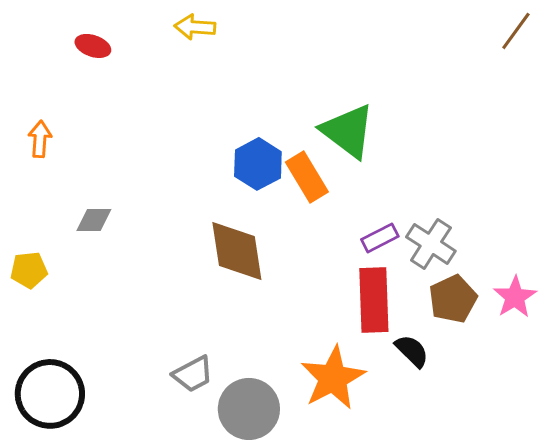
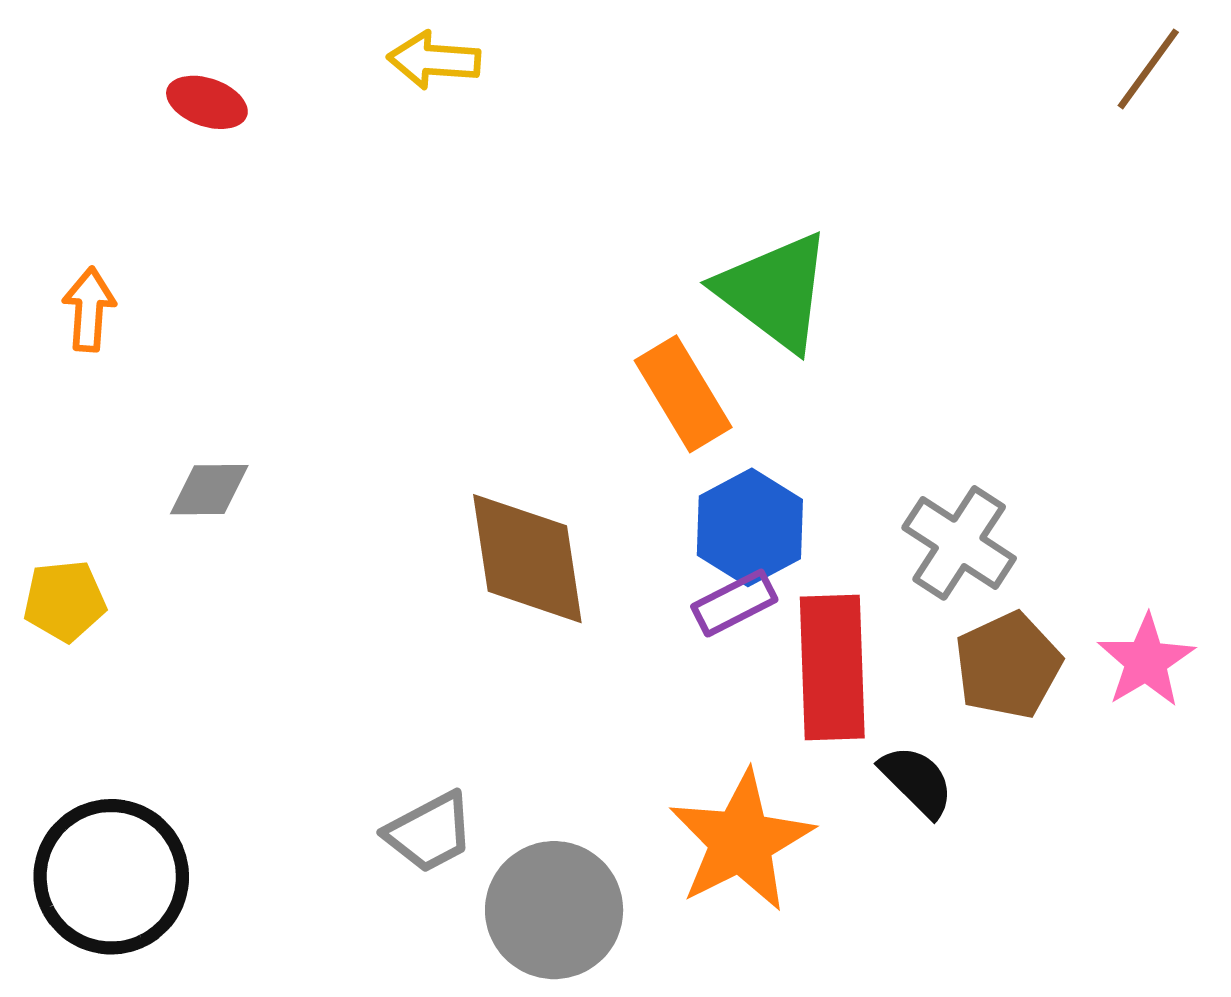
blue hexagon: (258, 164) -> (750, 527), moved
purple rectangle: (380, 238) -> (734, 603), moved

